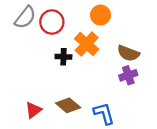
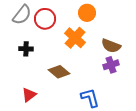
black cross: (63, 57) -> (26, 49), moved
brown diamond: (68, 105) -> (59, 72), moved

